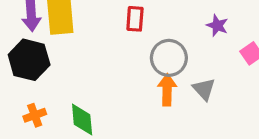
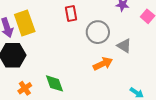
orange arrow: (167, 90) -> (103, 64), moved, turned 78

